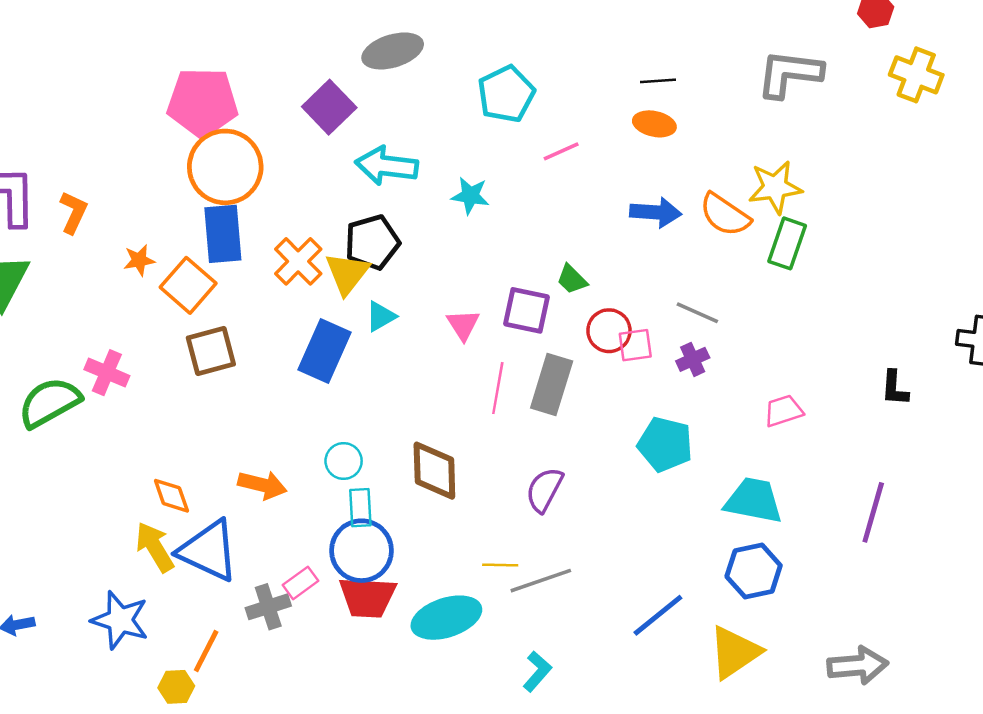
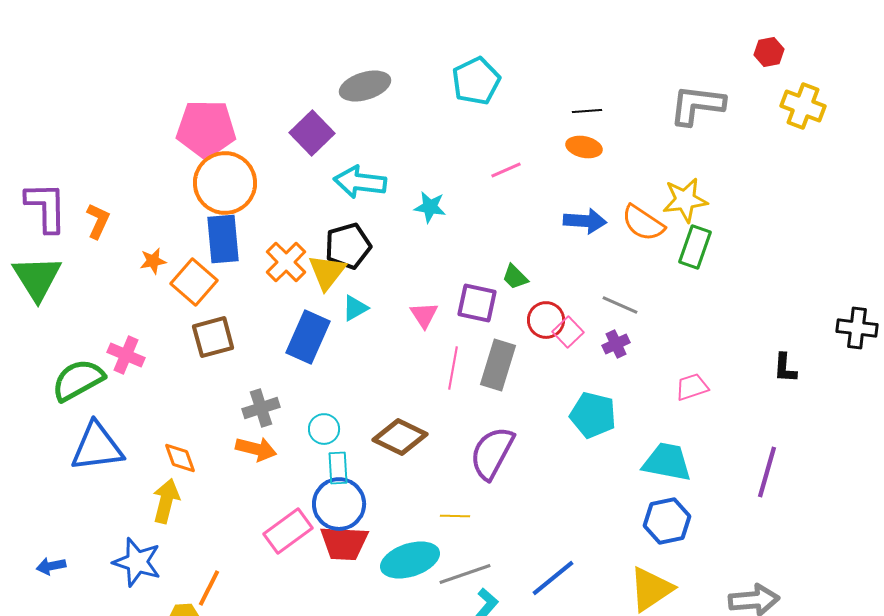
cyan pentagon: (506, 94) -> (476, 81), moved
pink square: (635, 345) -> (568, 332), turned -36
brown diamond: (434, 471) -> (400, 437), turned -62
purple semicircle: (544, 490) -> (492, 453), size x1.4
yellow arrow: (155, 547) -> (166, 501), turned 45
blue triangle: (209, 551) -> (97, 447), moved, turned -32
gray line: (541, 581) -> (465, 574), moved
pink rectangle: (301, 583) -> (288, 531), size x1.6
gray cross: (268, 607) -> (261, 408), moved
blue line: (658, 615) -> (553, 578), moved

